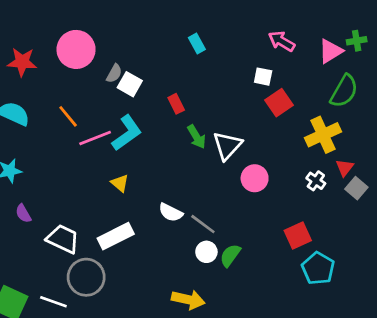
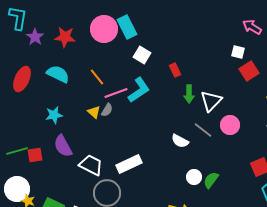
cyan rectangle: (197, 44) -> (127, 27), moved, size x1.6
gray semicircle: (114, 73) -> (107, 110), moved
green arrow: (196, 137) -> (189, 94), turned 30
yellow triangle: (120, 183) -> (94, 112), moved
white semicircle: (171, 212) -> (180, 141), moved
purple semicircle: (23, 214) -> (63, 146), size x1.6
gray line: (203, 224) -> (203, 130), moved

